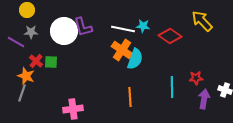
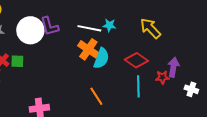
yellow arrow: (202, 21) -> (150, 28), moved
red diamond: (170, 36) -> (136, 60), moved
orange line: (130, 97) -> (96, 96), turned -30
purple arrow: (204, 99) -> (173, 67), moved

